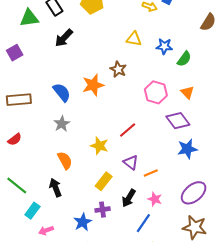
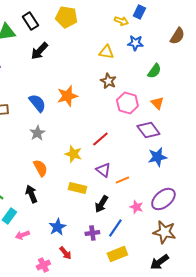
blue star: (164, 46) -> (135, 43), moved
brown star: (118, 69) -> (108, 81), moved
yellow rectangle: (104, 181) -> (77, 188), turned 66
pink star: (155, 199) -> (136, 207), moved
purple cross: (103, 210) -> (92, 233), moved

